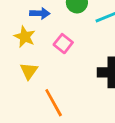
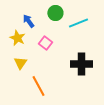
blue arrow: (40, 13) -> (28, 21), turned -128

